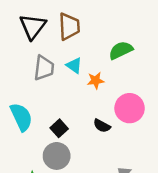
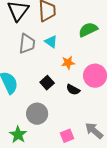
orange star: (96, 80) -> (68, 63), moved
black square: (59, 128) -> (47, 83), moved

